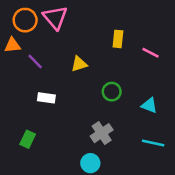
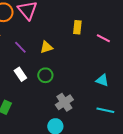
purple line: (35, 61) -> (20, 47), moved
green circle: (112, 92) -> (45, 75), moved
white rectangle: (46, 98) -> (20, 74), turned 48

